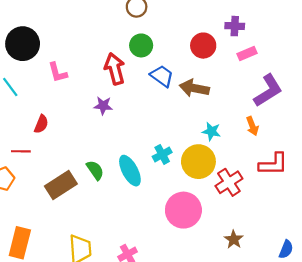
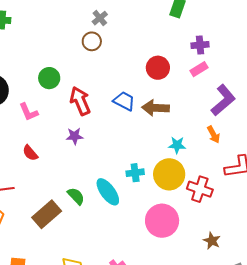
purple cross: (235, 26) -> (200, 45), moved
green circle: (141, 45) -> (49, 78), moved
red semicircle: (41, 124) -> (30, 153), moved, turned 126
cyan cross: (162, 154) -> (135, 173), turned 30
red cross: (229, 182) -> (200, 189), turned -30

